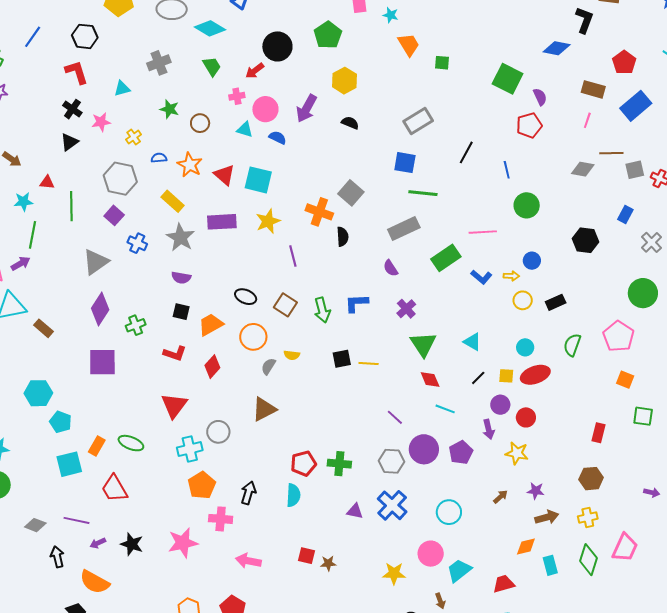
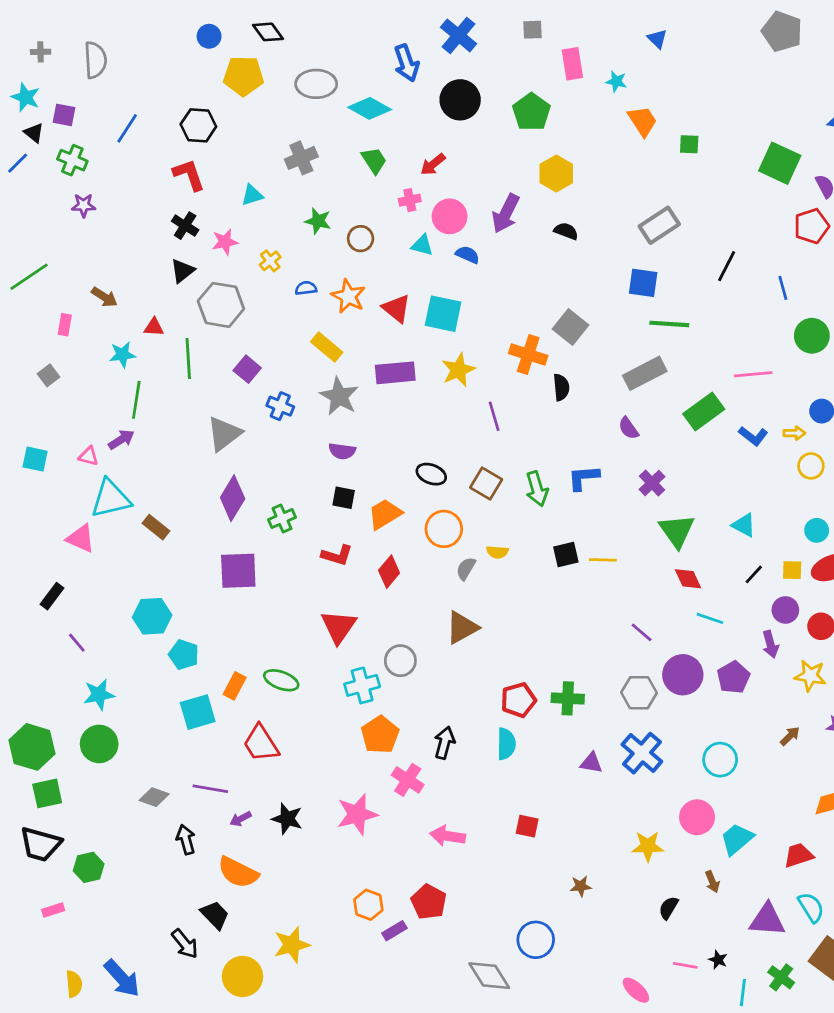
black circle: (277, 46) -> (460, 100), moved
gray hexagon: (120, 179) -> (221, 305), moved
pink cross: (221, 519) -> (408, 780), turned 30
brown star: (328, 563) -> (581, 886), moved

